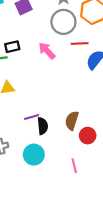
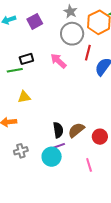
red line: (80, 44) -> (88, 53), turned -70
purple line: (32, 117) -> (58, 146), moved
brown semicircle: (72, 121) -> (76, 130), moved, turned 36

